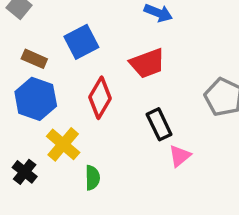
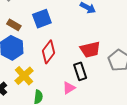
red trapezoid: (147, 63) -> (90, 49), moved
pink triangle: (180, 156) -> (69, 88), moved

